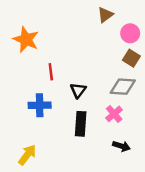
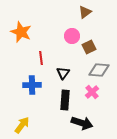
pink circle: (130, 33) -> (72, 36), moved
brown square: (131, 58) -> (89, 47), moved, turned 32
black arrow: (121, 146) -> (82, 123), moved, size x1.5

